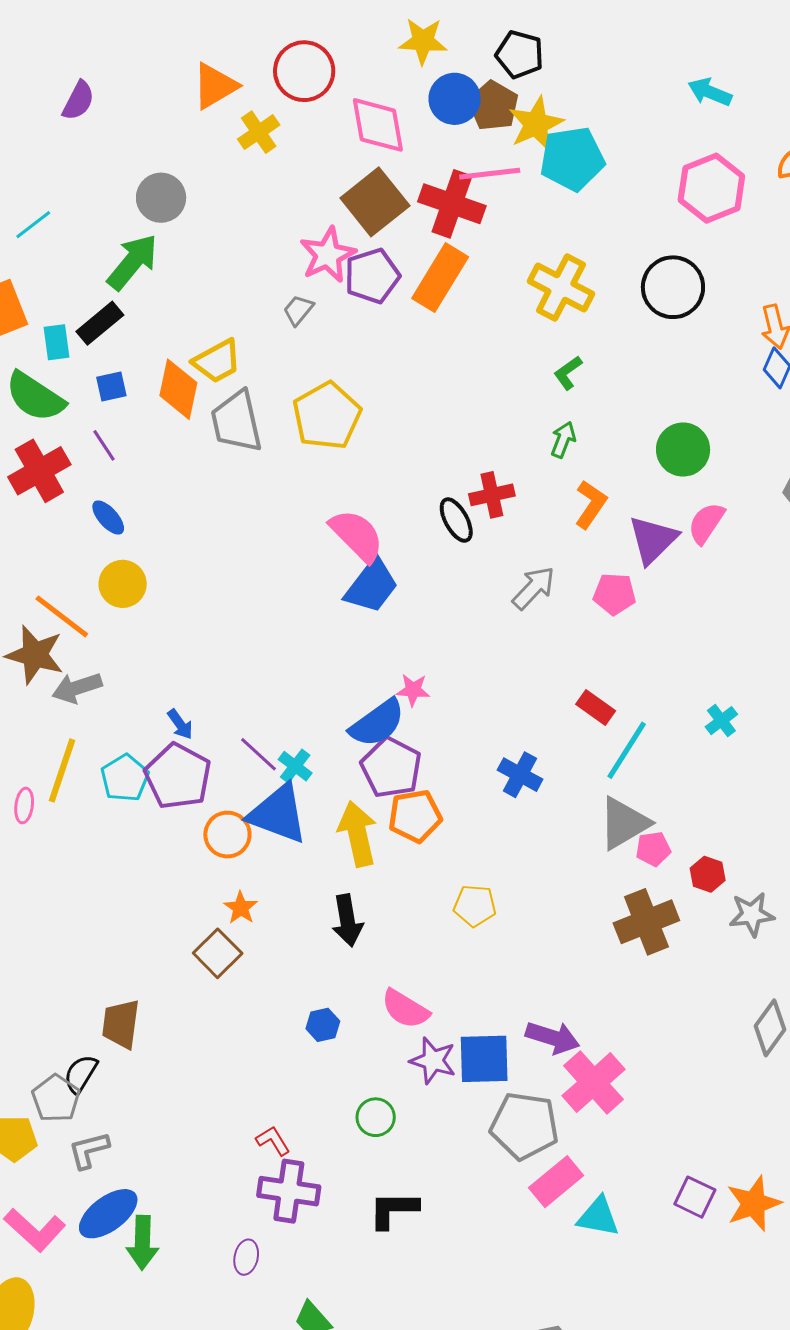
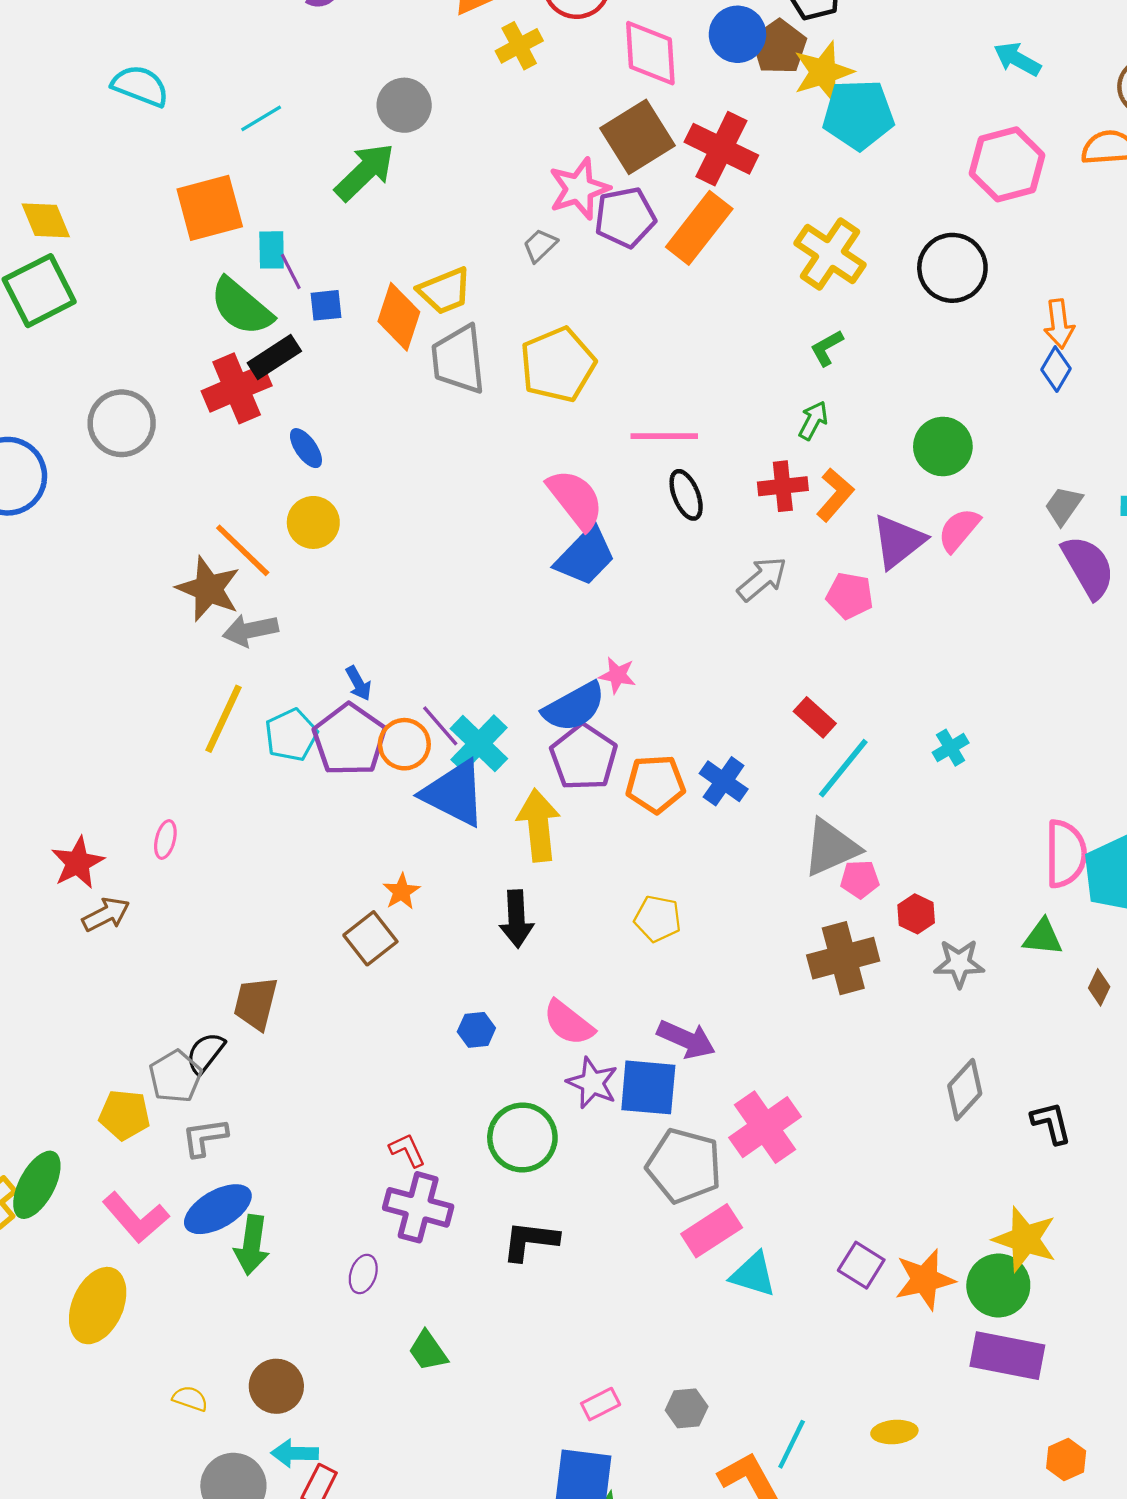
pink line: (490, 174) -> (664, 436), moved
black rectangle: (100, 323) -> (274, 357), moved
purple line: (104, 445) -> (291, 272), moved
red cross: (492, 495) -> (783, 486), moved
cyan cross: (295, 766) -> (479, 744), size x1.6
pink ellipse: (24, 806) -> (165, 839), moved
orange pentagon: (415, 816) -> (655, 784), moved
orange circle: (227, 835) -> (404, 744), moved
purple arrow: (553, 1038) -> (686, 1039), moved
green circle: (376, 1117) -> (522, 1137), size x1.6

